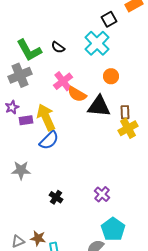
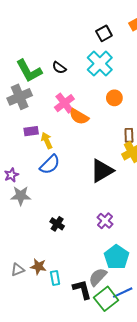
black square: (109, 19) -> (104, 33), moved
black triangle: (99, 106) -> (102, 171), moved, turned -35
purple star: (12, 107) -> (11, 175), moved
yellow arrow: (46, 117) -> (47, 141), size x0.6
purple rectangle: (26, 120) -> (31, 131), moved

